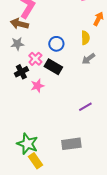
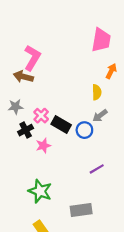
gray star: (17, 44) -> (16, 107), moved
blue circle: (56, 44) -> (84, 130), moved
green star: (27, 144) -> (40, 191), moved

